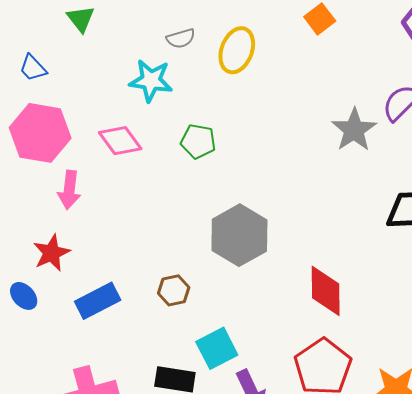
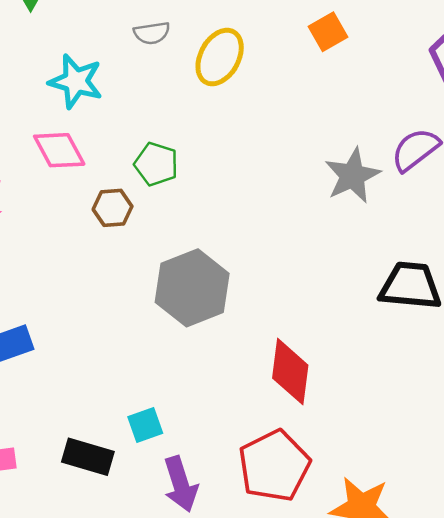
cyan star: (151, 81) -> (76, 81), moved
brown hexagon: (174, 290) -> (113, 208), moved
cyan square: (217, 348) -> (145, 425), size x0.7

